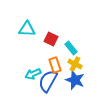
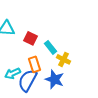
yellow cross: (75, 64) -> (64, 59), moved

